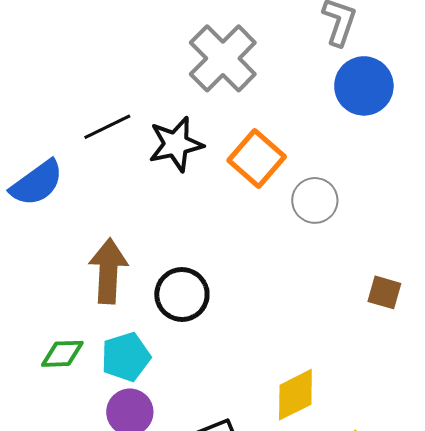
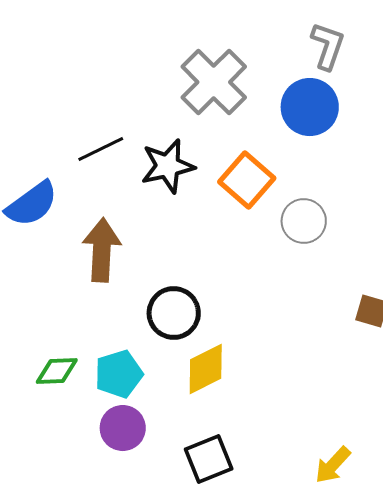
blue circle: (364, 86) -> (310, 107), moved
brown arrow: (108, 271) -> (102, 250), moved
yellow diamond: (295, 395) -> (206, 369), moved

